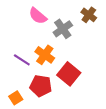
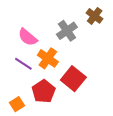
pink semicircle: (38, 16) -> (28, 37), moved
red pentagon: (41, 86) -> (44, 91), turned 30

